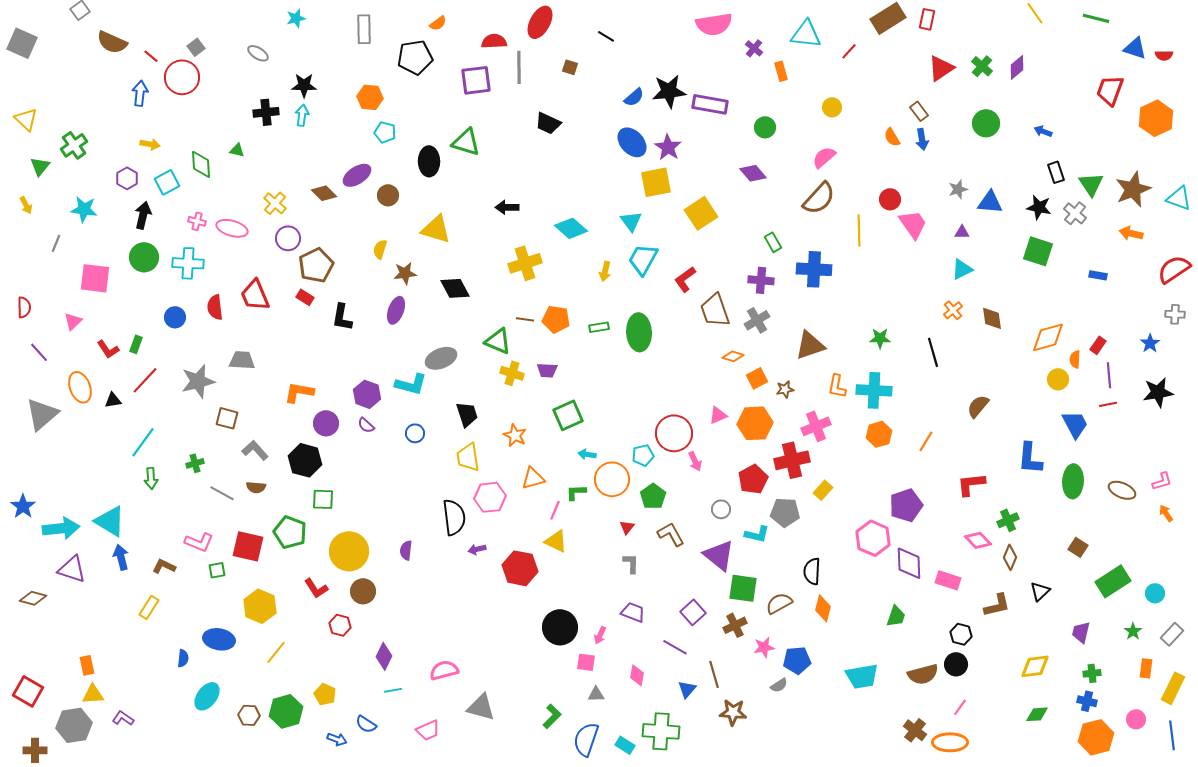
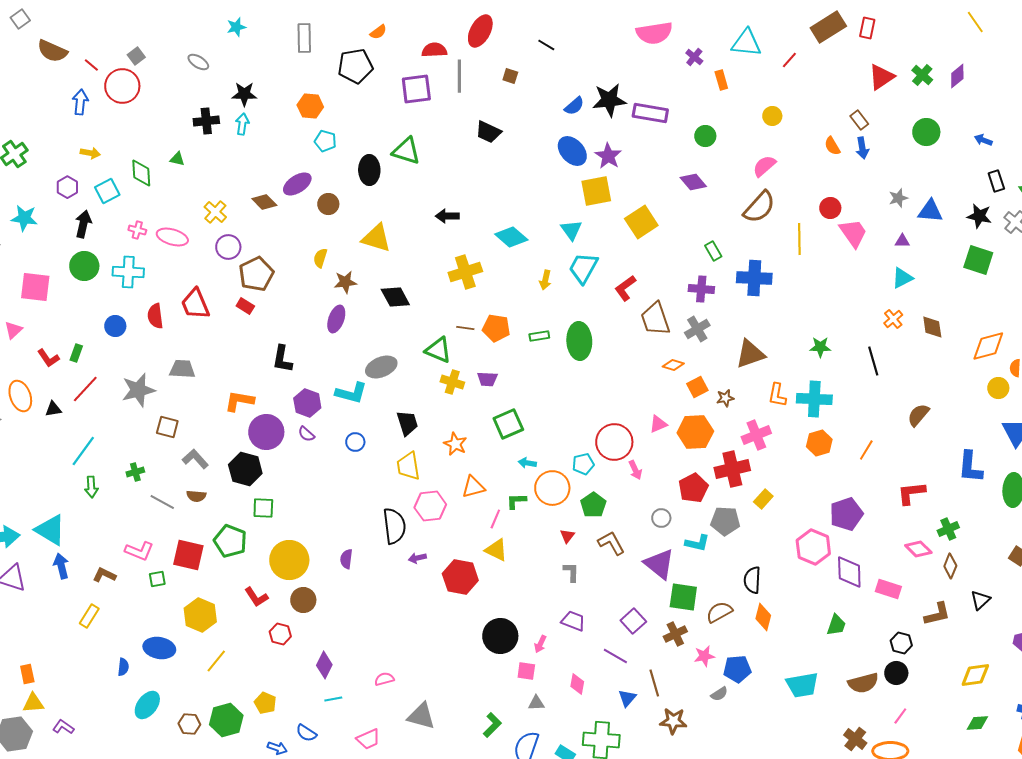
black L-shape: (342, 317) -> (282, 359), moved
purple circle: (326, 423) -> (266, 432), size x1.4
pink semicircle: (444, 670) -> (384, 679), size x0.7

